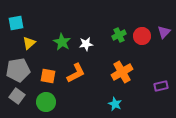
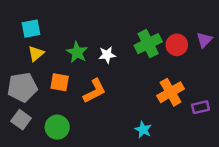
cyan square: (16, 23) -> (31, 29), moved
green cross: (119, 35) -> (148, 44), size x1.5
orange cross: (122, 72) -> (171, 92), moved
orange square: (48, 76) -> (60, 82), moved

